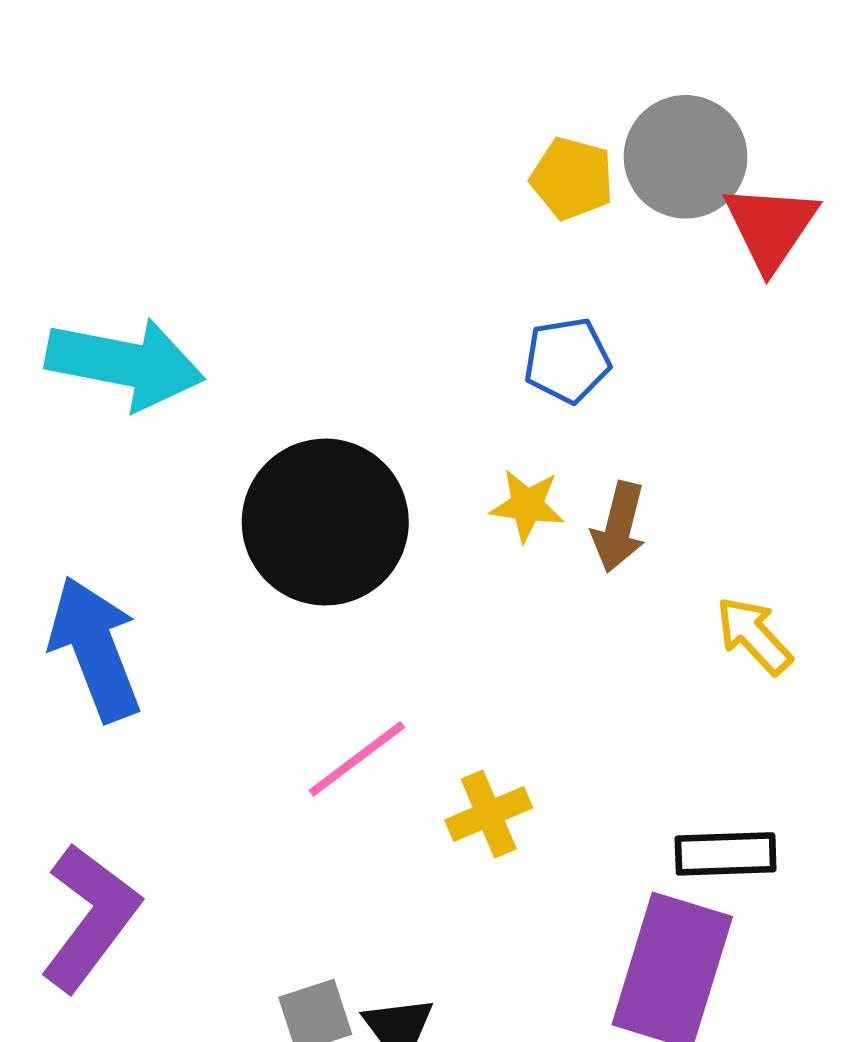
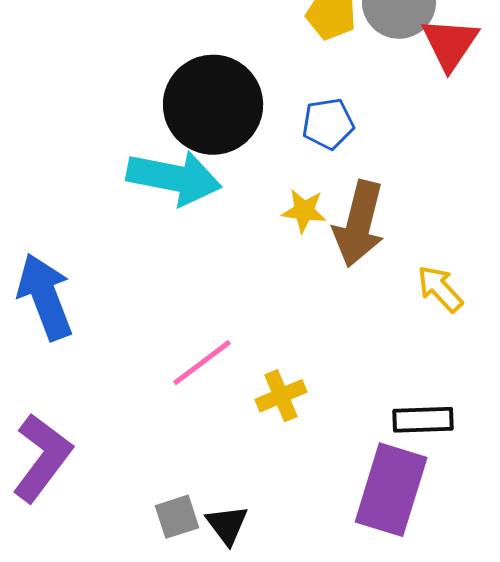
cyan arrow: (125, 364) -> (174, 178), moved
black circle: (325, 522) -> (213, 105), moved
brown arrow: (619, 527) -> (359, 224), size x1.6

